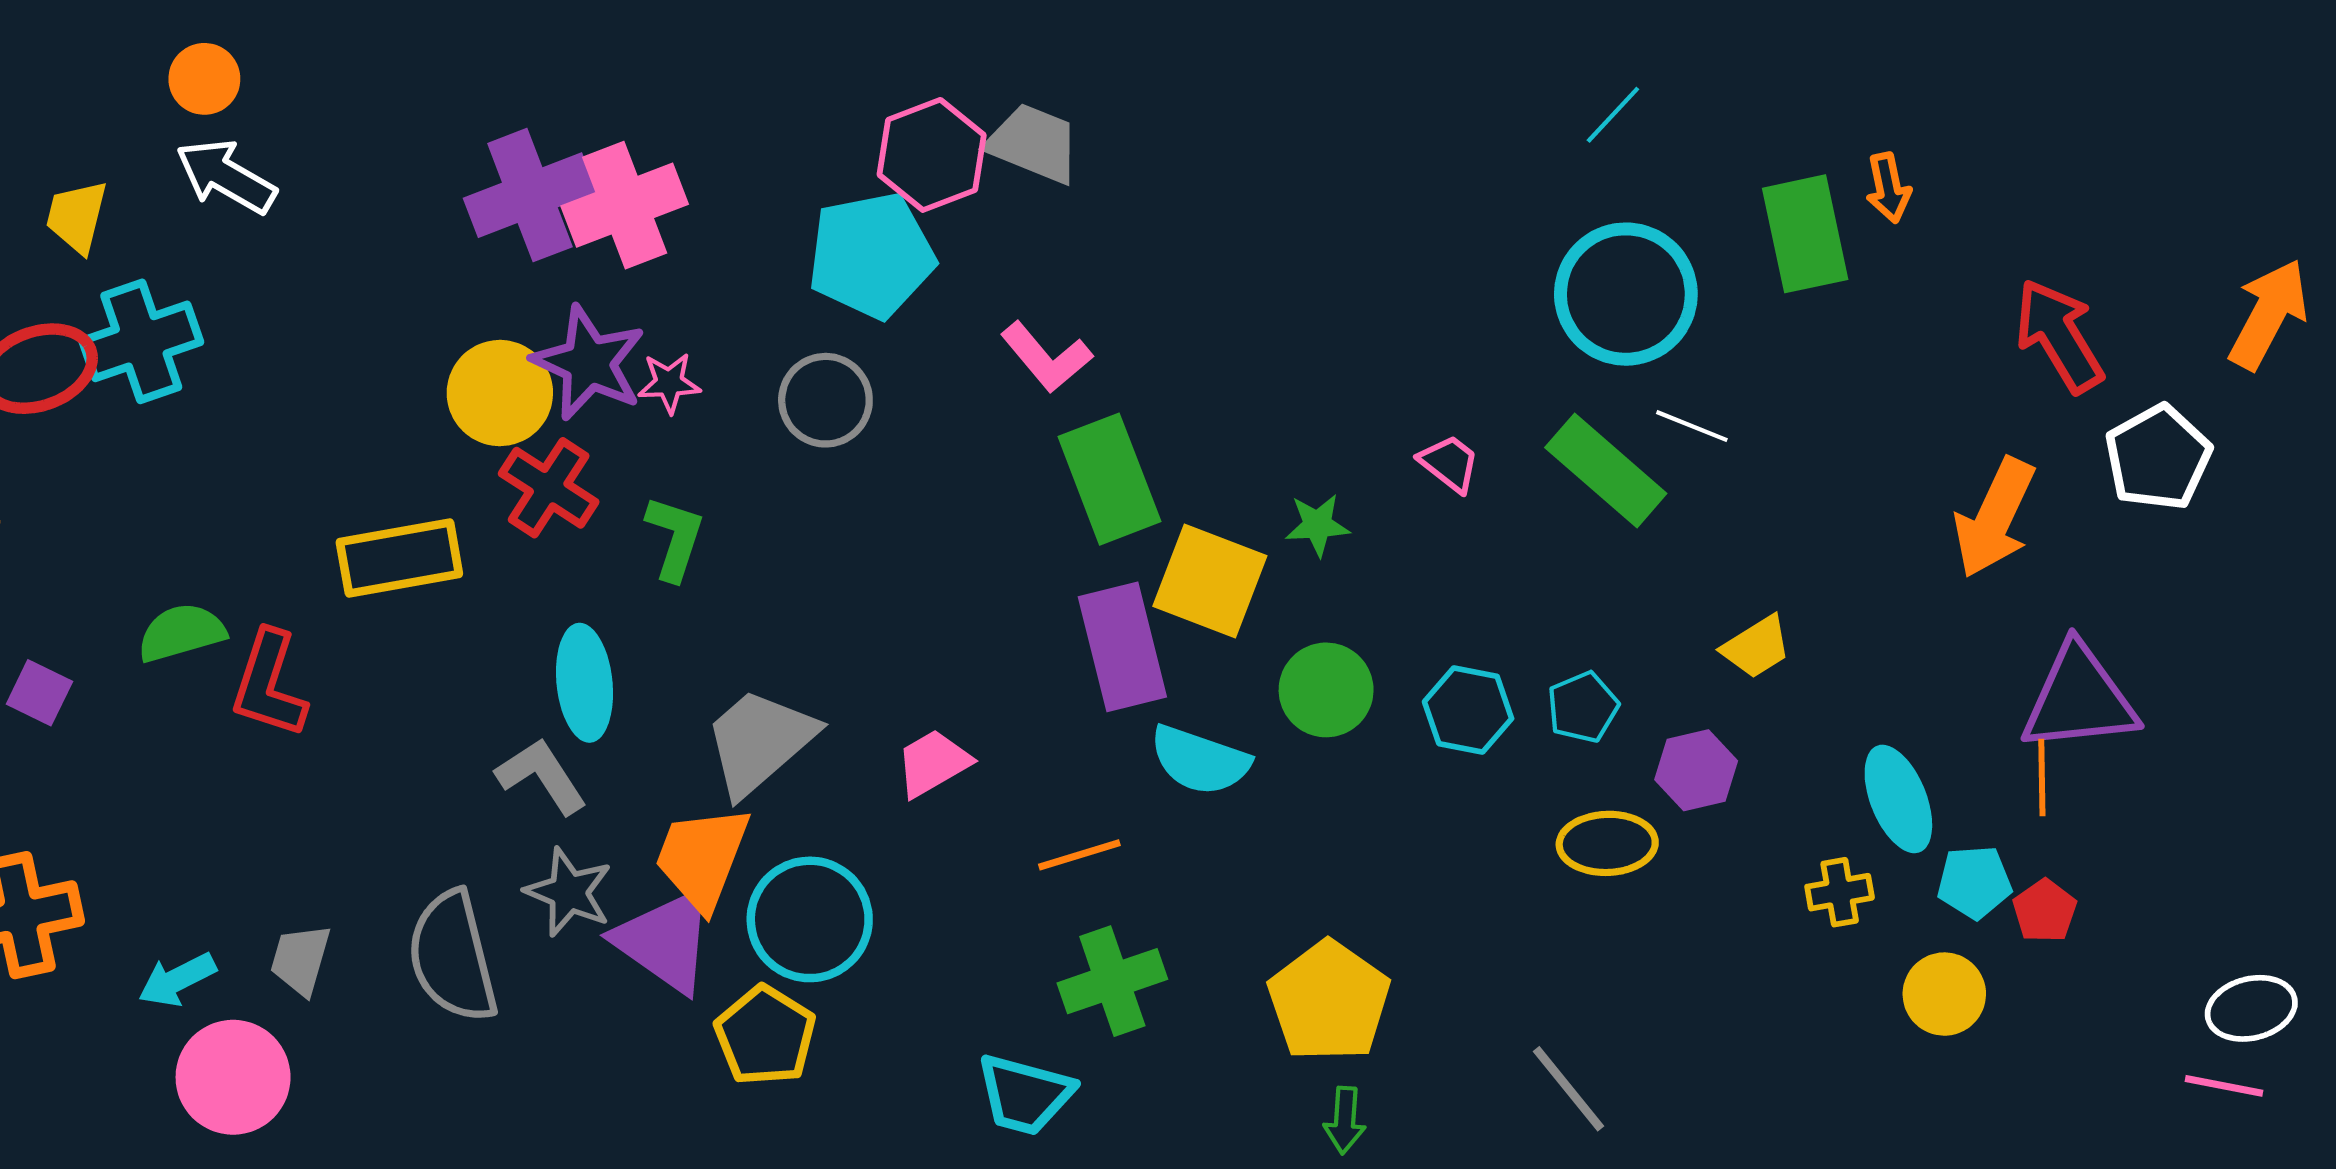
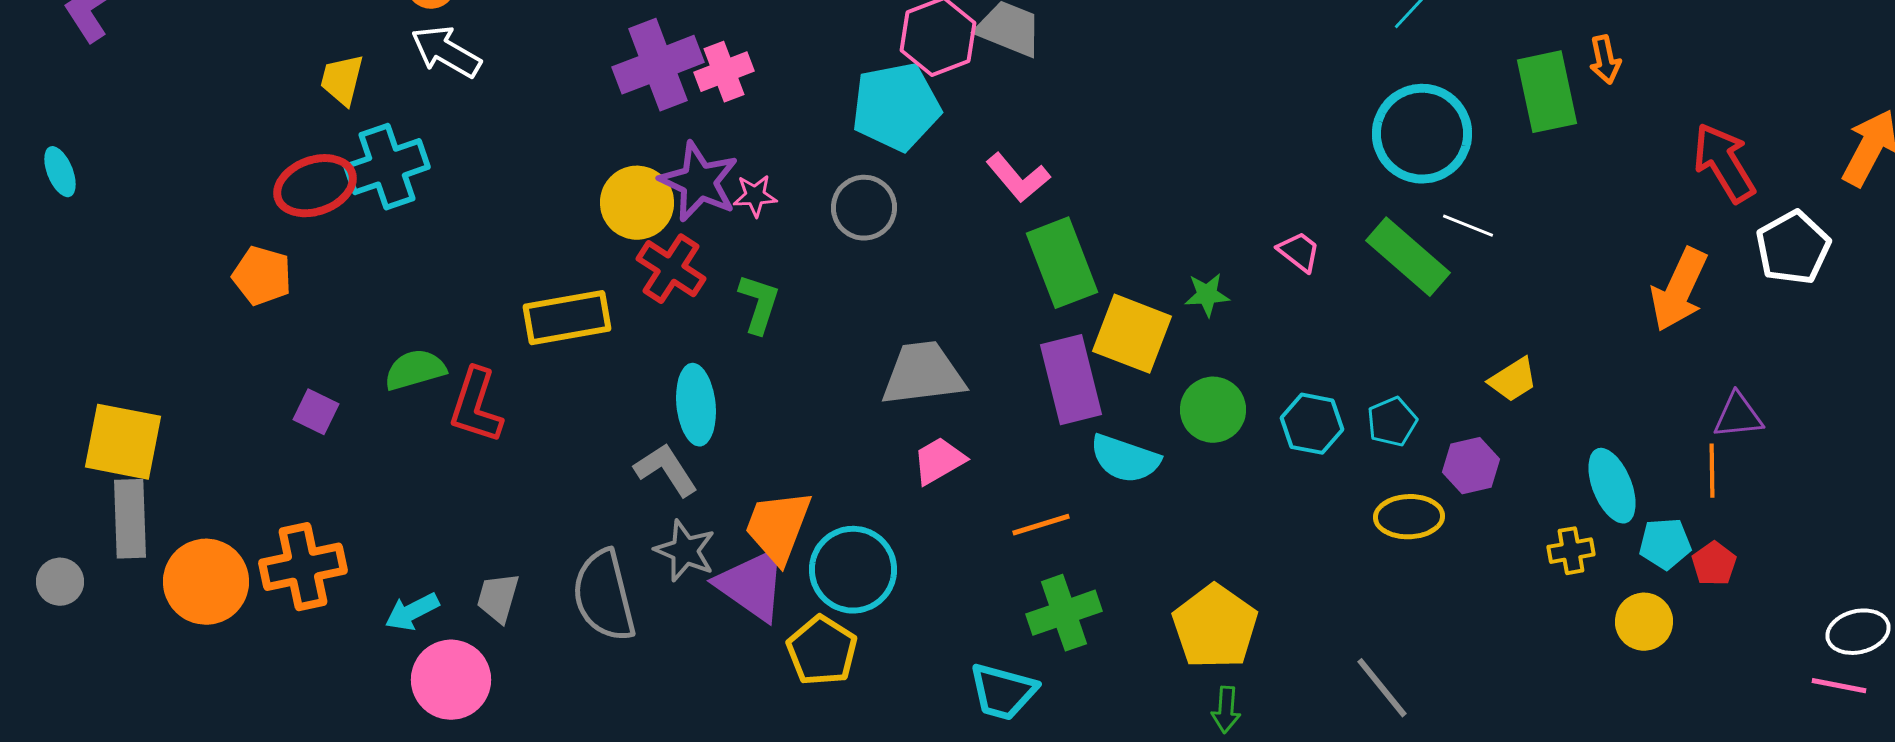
pink cross: (625, 205) -> (724, 72), size x0.7
purple triangle: (2079, 699) -> (1738, 416), size x0.6
gray trapezoid: (759, 742) -> (923, 374), moved, turned 34

